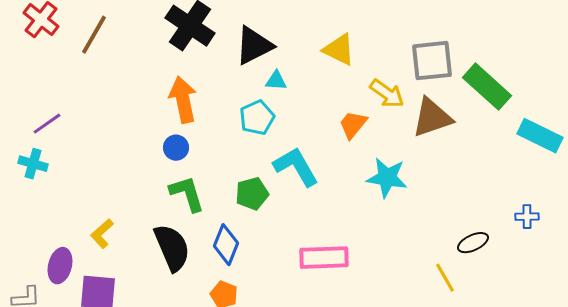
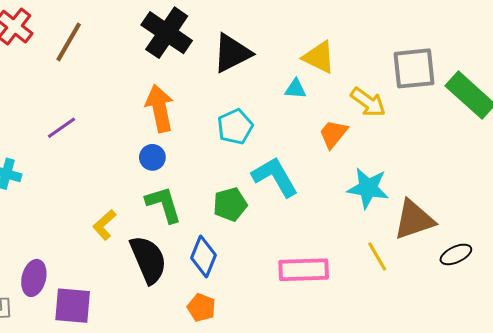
cyan triangle: (276, 81) -> (295, 89), moved
brown triangle: (432, 118) -> (414, 220), moved
purple line: (47, 124) -> (61, 128), moved
yellow L-shape: (102, 234) -> (104, 225), moved
yellow line: (445, 278) -> (377, 256), moved

